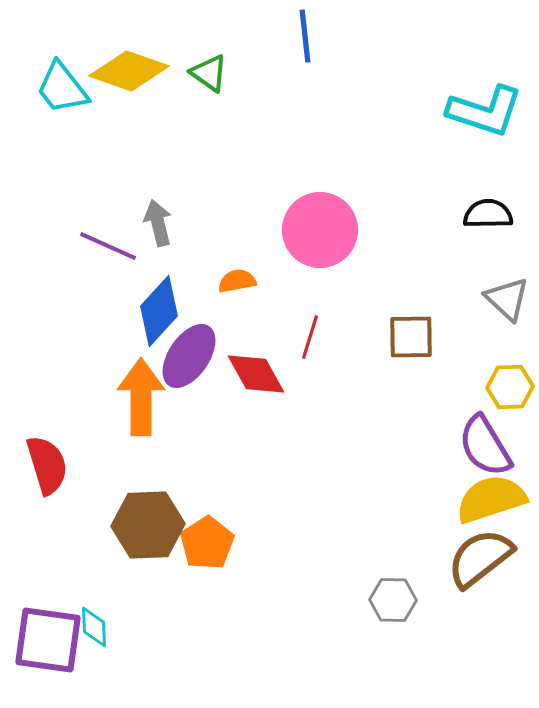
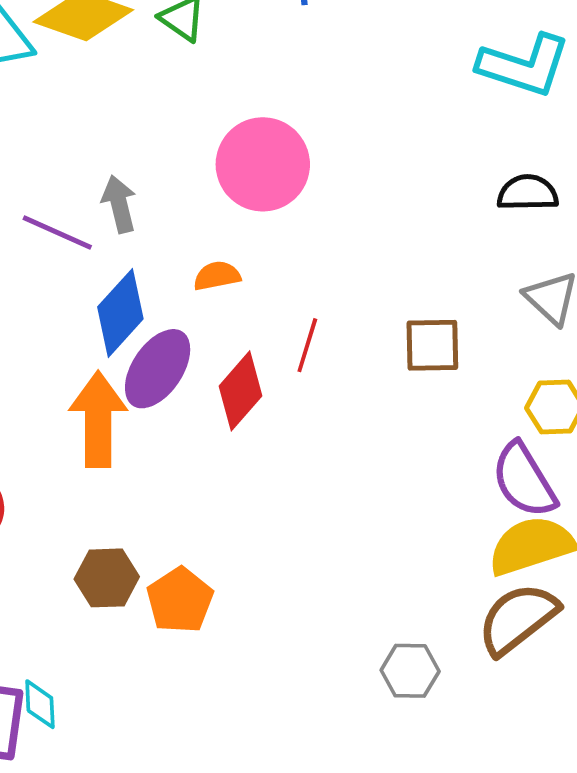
pink circle: (320, 230) -> (263, 164), moved
red diamond: (256, 374) -> (240, 391), turned 70
brown hexagon: (148, 525) -> (107, 578), size x0.7

